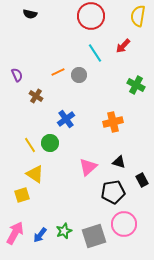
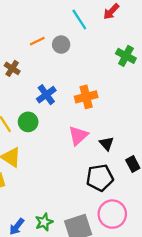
orange cross: (113, 122) -> (86, 97), moved
black triangle: (119, 162) -> (107, 144), turned 32
pink triangle: (88, 167) -> (78, 136), moved

